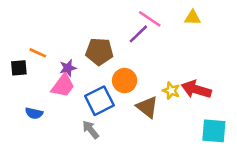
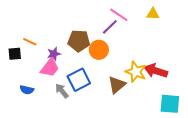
orange circle: (125, 81) -> (99, 50), moved
yellow star: (171, 91) -> (136, 72), size x1.5
brown triangle: (147, 107) -> (117, 85), turned 42
gray arrow: (91, 130) -> (62, 91), moved

